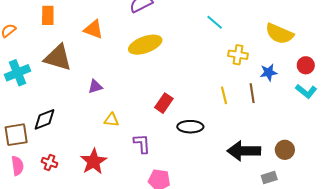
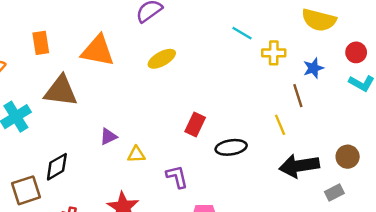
cyan line: (215, 22) -> (242, 33), moved
orange triangle: (94, 29) -> (98, 51), size x1.4
yellow ellipse: (145, 45) -> (162, 59), size x0.7
purple triangle: (95, 86) -> (108, 137), moved
yellow line: (224, 95) -> (280, 125), moved

